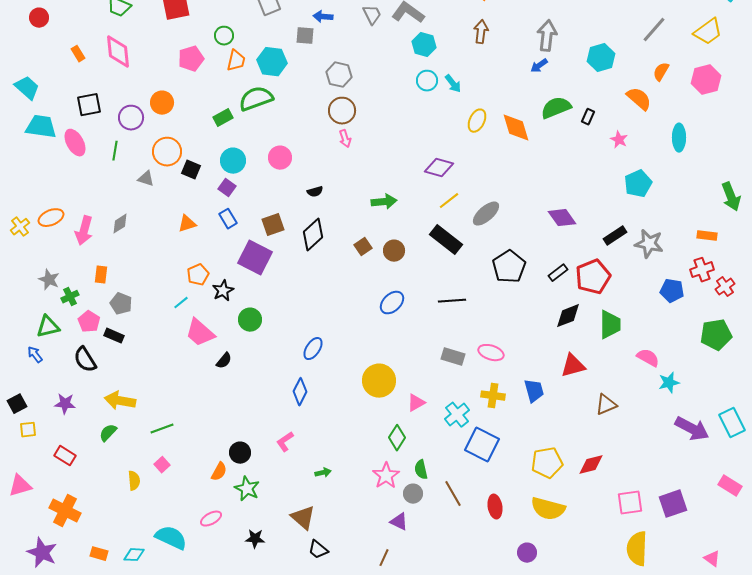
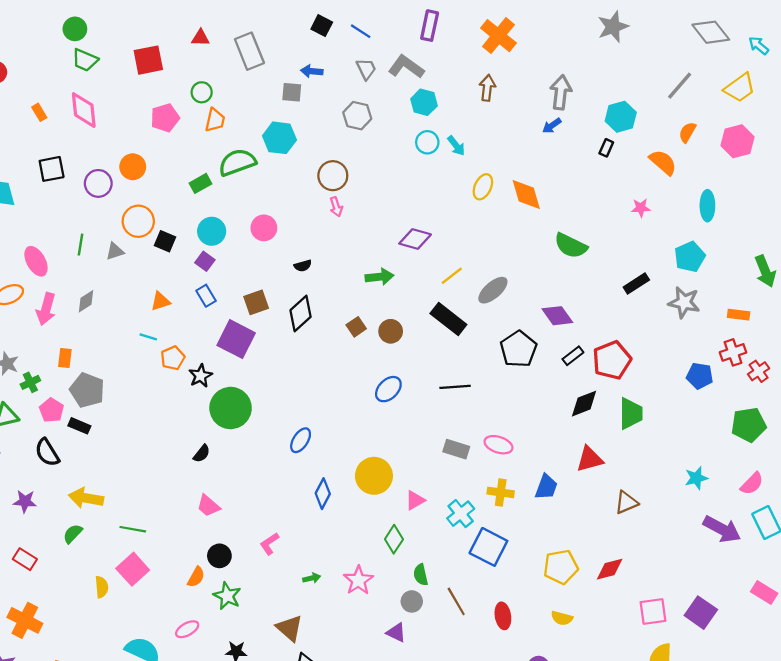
cyan hexagon: (272, 62) -> (279, 138), moved
gray hexagon: (339, 75) -> (357, 116), moved
green semicircle: (556, 108) -> (571, 246), moved, turned -132
black rectangle: (588, 117) -> (606, 148), moved
pink star: (619, 140) -> (641, 208), turned -30
pink ellipse: (75, 143) -> (36, 261), moved
green line: (115, 151) -> (80, 245), moved
purple diamond: (439, 168) -> (415, 239), moved
gray triangle: (146, 179) -> (115, 251), turned -36
cyan pentagon: (638, 184) -> (690, 257), moved
purple diamond: (562, 218) -> (557, 316), moved
black rectangle: (615, 236) -> (636, 283), moved
gray star: (649, 244) -> (684, 302), moved
cyan line: (181, 303) -> (148, 337), moved, turned 56
gray pentagon: (121, 304) -> (87, 390), size x1.4
green circle: (250, 320) -> (231, 408), size x1.6
pink trapezoid: (200, 333) -> (208, 506), moved, size x0.7
pink semicircle: (648, 358) -> (752, 484), moved, turned 105
blue trapezoid: (534, 391) -> (546, 487), turned 35
blue diamond: (300, 392) -> (323, 494), moved
green line: (162, 429) -> (133, 529), turned 30
pink square: (162, 465) -> (133, 569), size x1.8
pink star: (386, 476) -> (358, 580), moved
purple square: (673, 504) -> (701, 613), turned -36
yellow semicircle: (548, 509) -> (562, 618), size x0.6

